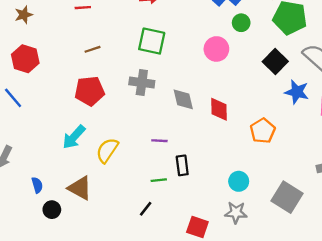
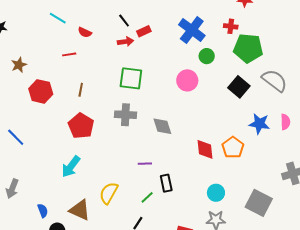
brown line: (93, 49) -> (81, 90), turned -56
red hexagon: (25, 59) -> (41, 91), moved
red pentagon: (90, 91) -> (81, 126), turned -30
blue star: (297, 92) -> (259, 124), moved
red diamond: (219, 109) -> (205, 149), moved
yellow semicircle: (107, 150) -> (109, 193), moved
green line: (159, 180) -> (147, 197), turned -32

